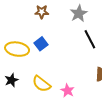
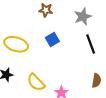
blue square: (41, 44) -> (52, 39), moved

